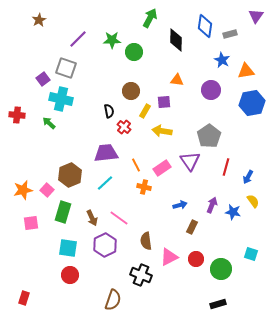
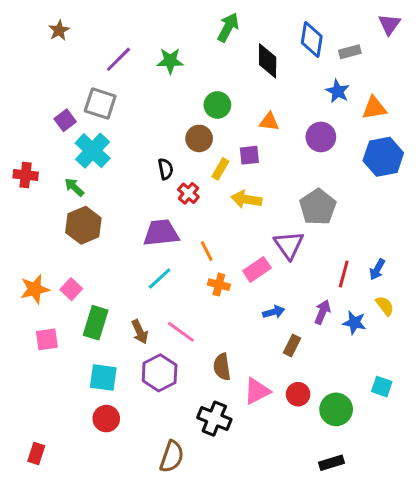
green circle: (134, 52) -> (217, 105), moved
cyan cross: (61, 99) -> (93, 151), turned 30
red line: (226, 167) -> (344, 274), moved
pink rectangle: (162, 168) -> (257, 269), moved
brown hexagon: (70, 175) -> (83, 225), moved

